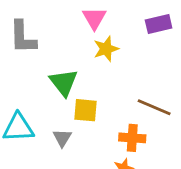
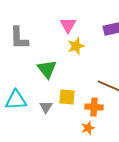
yellow square: (86, 110) -> (67, 97), moved

